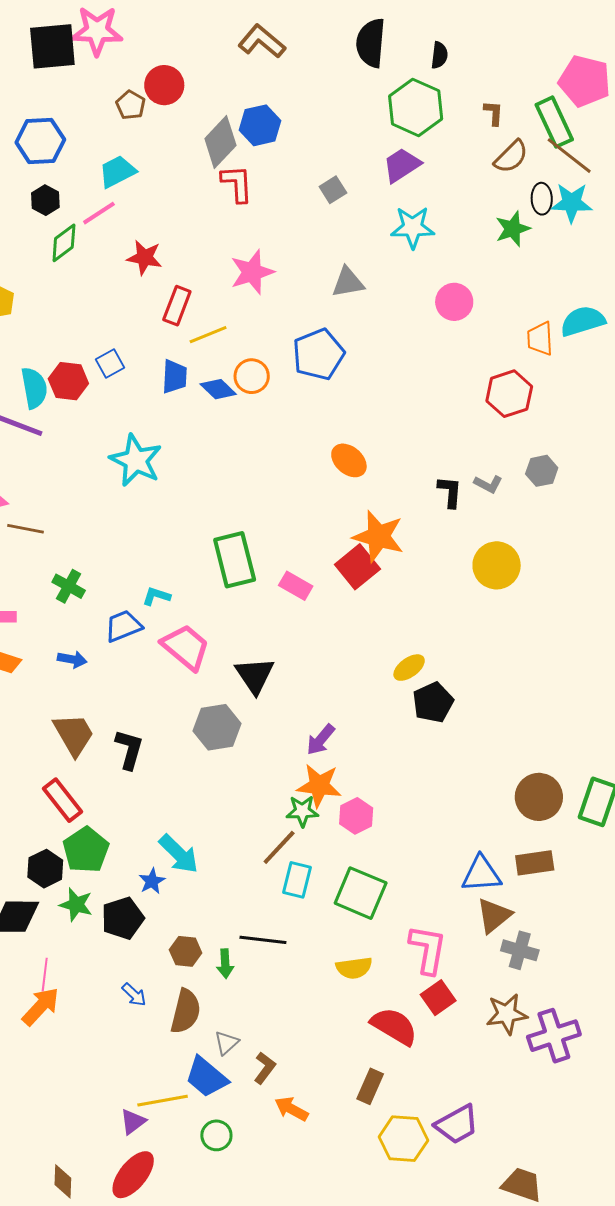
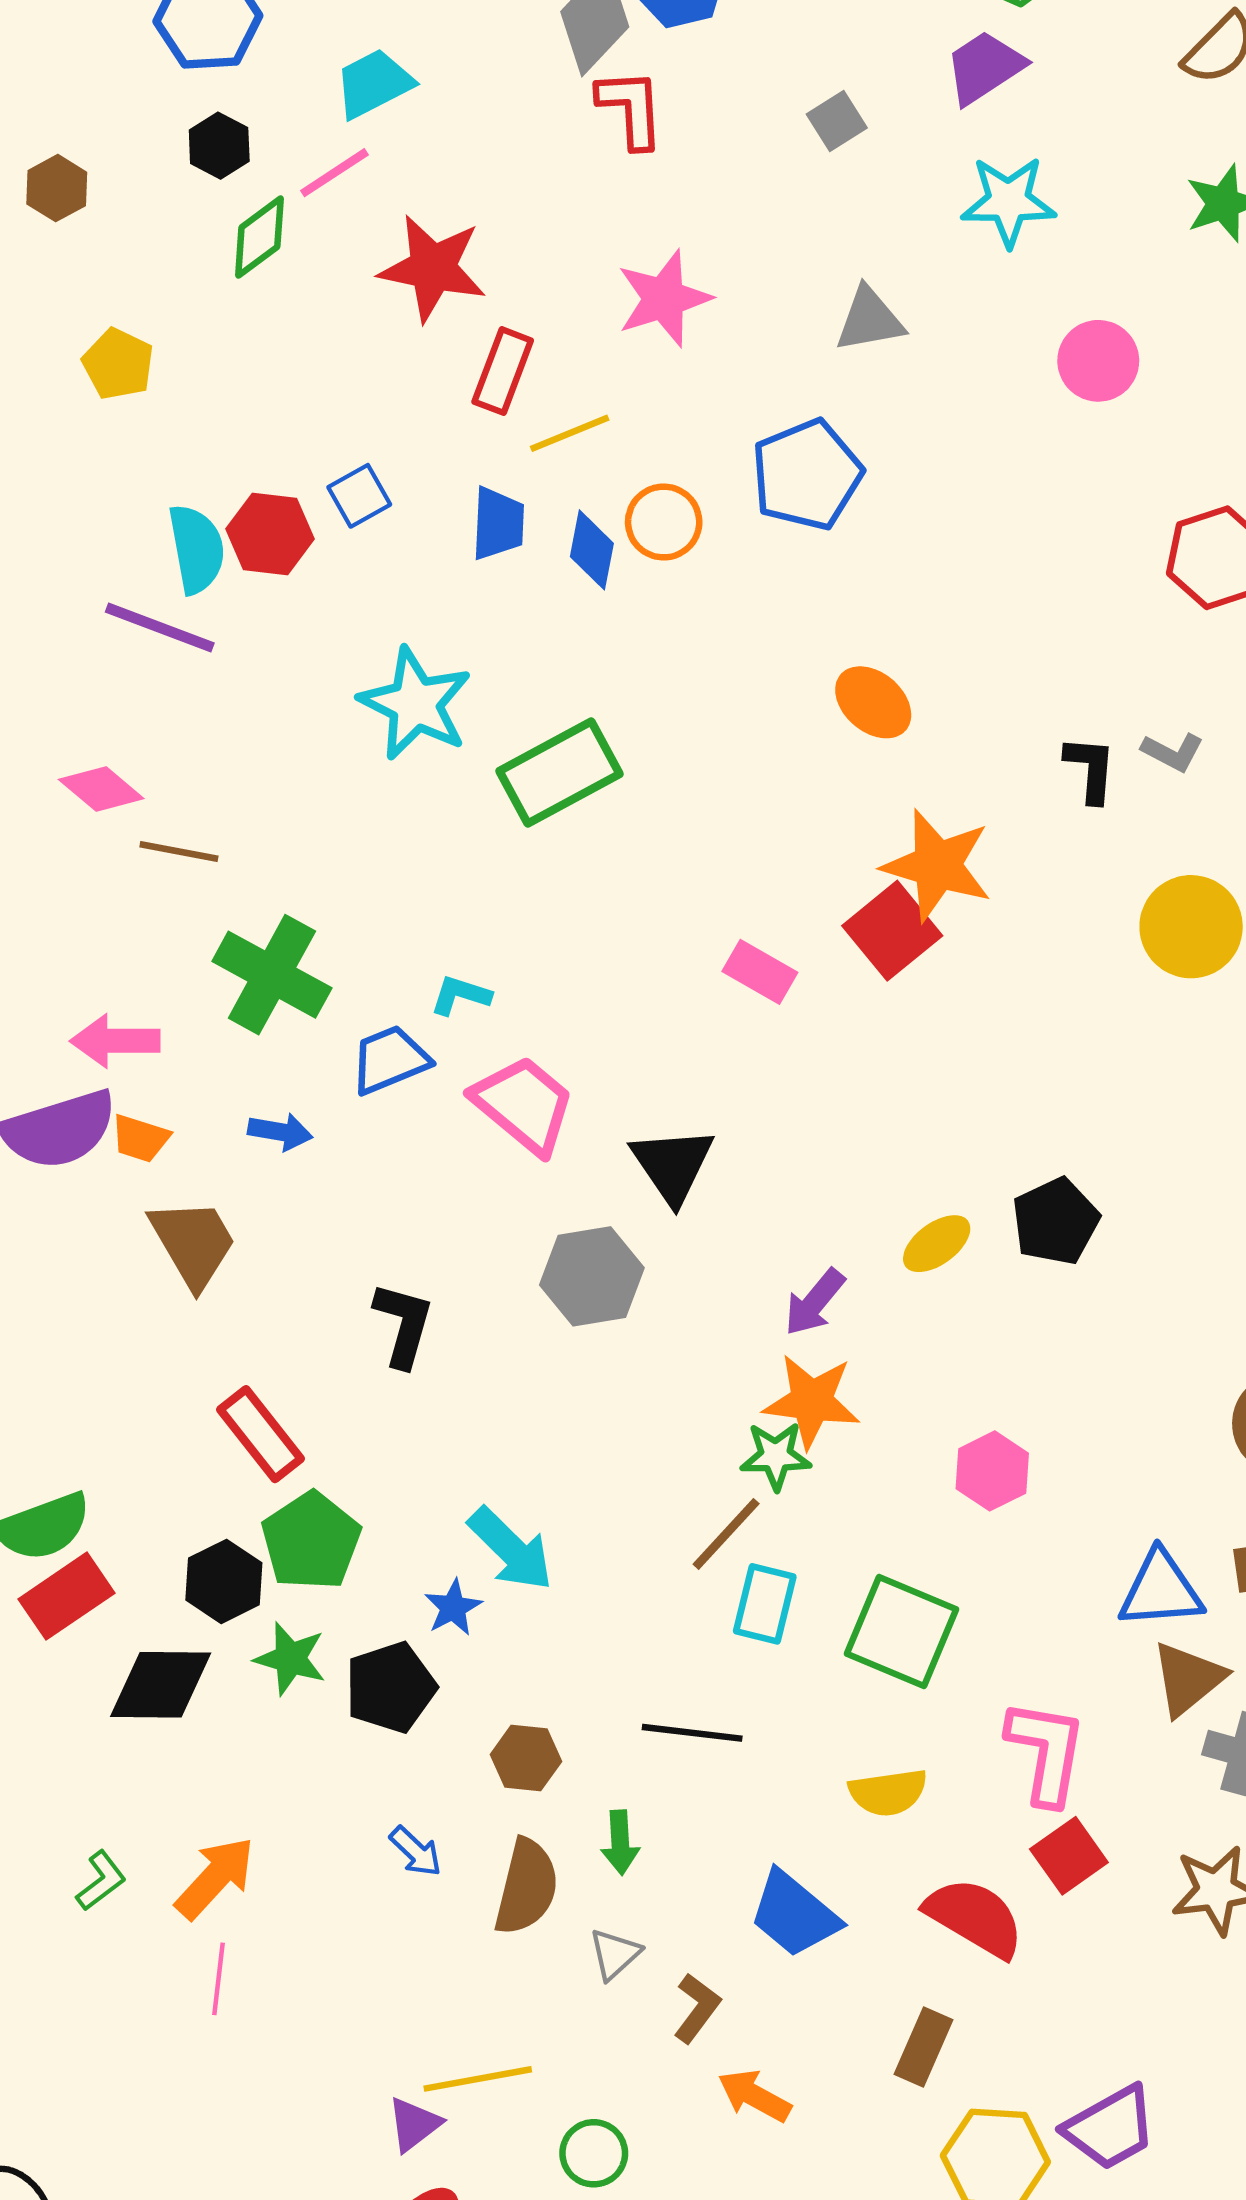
red star: (145, 258) -> (433, 268), size x1.4
blue diamond: (218, 389) -> (592, 550), turned 57
green rectangle: (235, 560) -> (559, 773), moved, turned 76
green cross: (69, 586) -> (272, 975), size x1.6
yellow ellipse: (409, 668) -> (937, 1244), moved
brown trapezoid: (74, 734) -> (193, 1243), moved
pink hexagon: (356, 816) -> (992, 1471), moved
green arrow: (225, 964) -> (620, 1842), moved
pink line: (45, 975) -> (219, 1979), moved
blue trapezoid: (206, 1077) -> (794, 1914), moved

